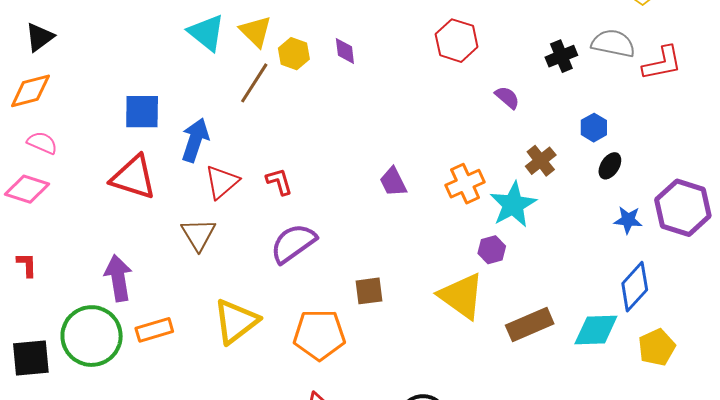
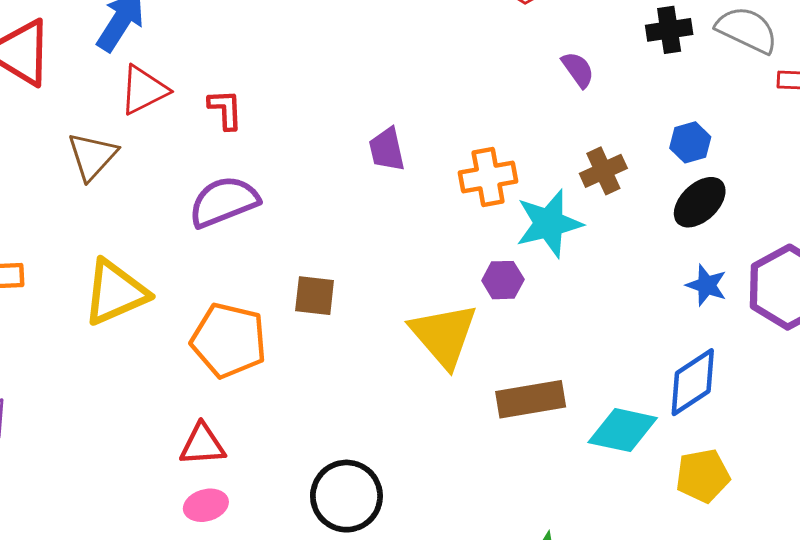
black ellipse: (610, 166) -> (700, 202), size x1.4

